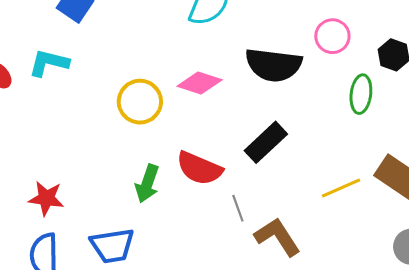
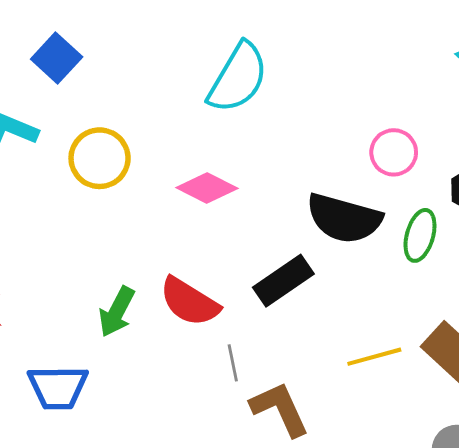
black semicircle: (274, 65) -> (344, 218), moved
yellow circle: (140, 102) -> (100, 158), moved

